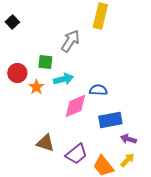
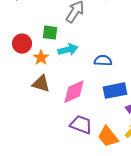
pink diamond: (75, 106) -> (74, 92), moved
brown triangle: (45, 143) -> (41, 84), moved
purple trapezoid: (76, 154) -> (81, 125), turned -120

